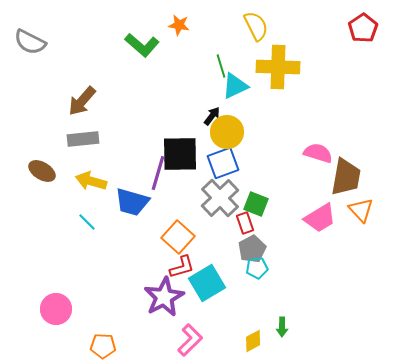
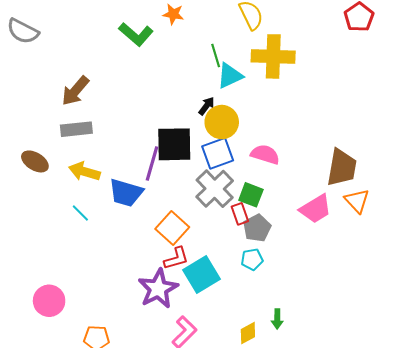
pink semicircle: (318, 153) -> (265, 154), moved
gray pentagon: (252, 249) -> (257, 228), moved

